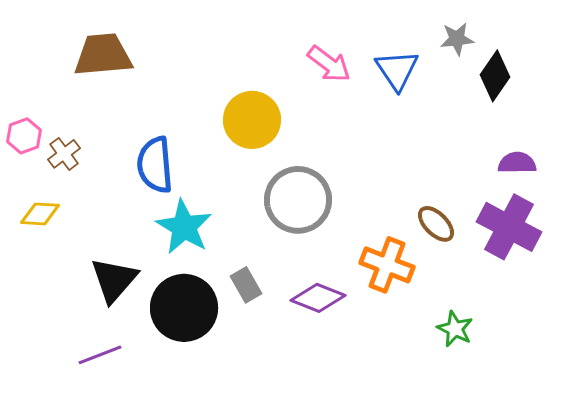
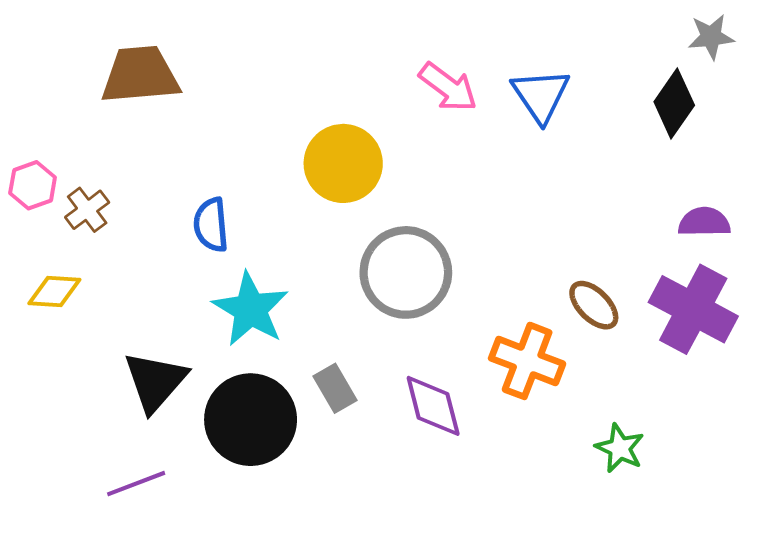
gray star: (457, 39) -> (711, 37), moved
blue semicircle: (155, 165) -> (211, 225), size x0.7
purple diamond: (318, 298) -> (433, 406), turned 54

